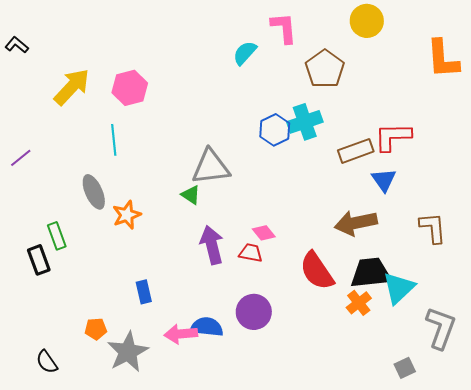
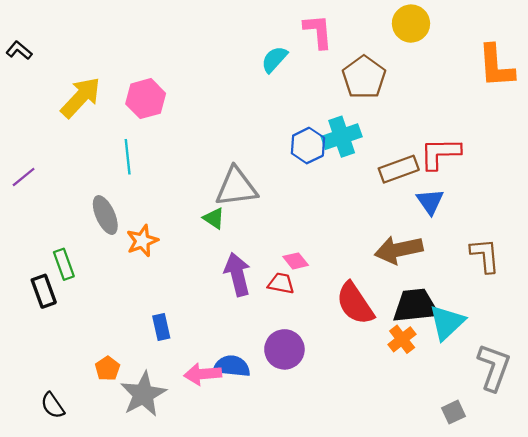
orange pentagon: (96, 329) -> (108, 368), turned -30

